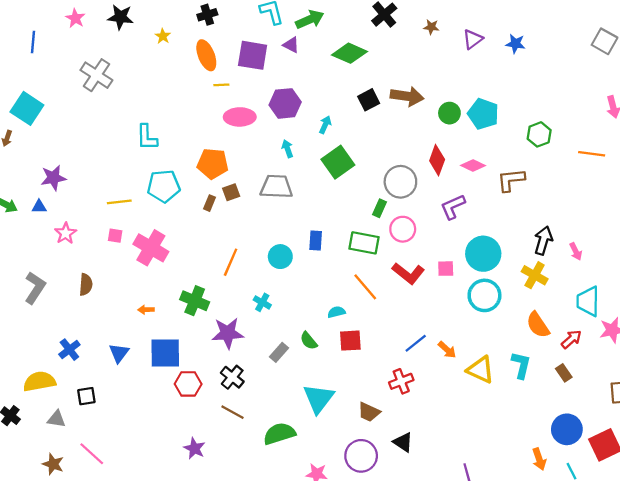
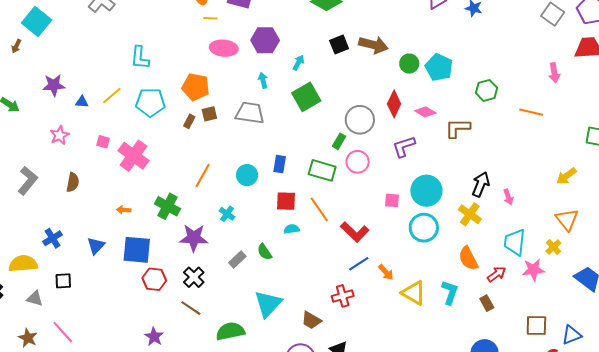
yellow line: (119, 202) -> (112, 95), moved, turned -40
blue triangle: (39, 207) -> (82, 102), moved
red L-shape: (408, 273) -> (355, 232), moved
red square: (350, 341) -> (286, 201), moved

